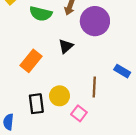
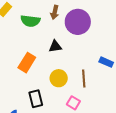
black triangle: (66, 46) -> (55, 46), turned 40
yellow circle: (59, 96) -> (59, 78), moved

